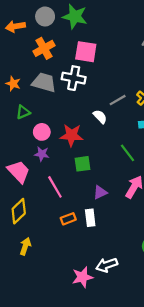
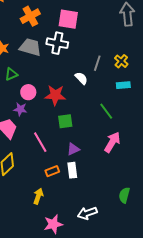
gray line: (118, 100) -> (97, 63), turned -42
purple star: (42, 154) -> (20, 109), moved
purple triangle: (100, 192) -> (73, 149), moved
yellow arrow: (25, 246) -> (38, 196), moved
pink star: (82, 277) -> (53, 224), moved

